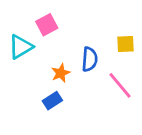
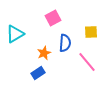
pink square: (47, 25) -> (53, 18), moved

